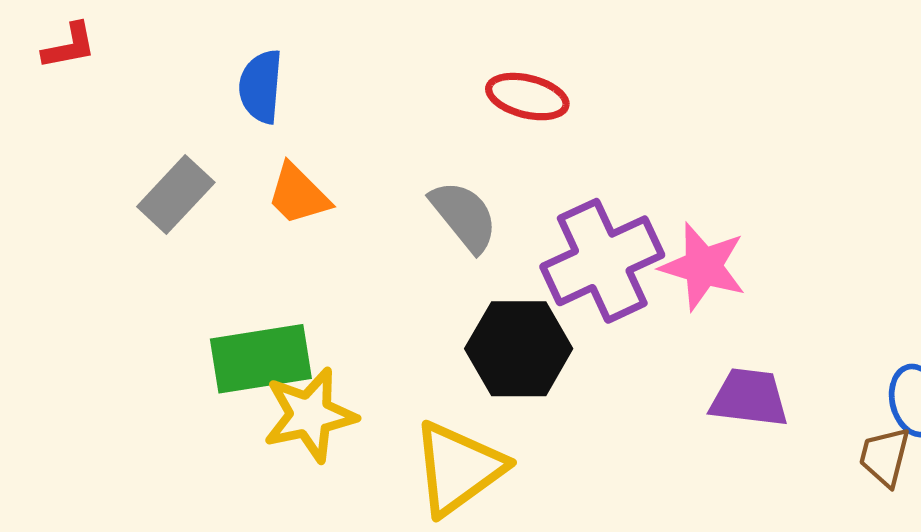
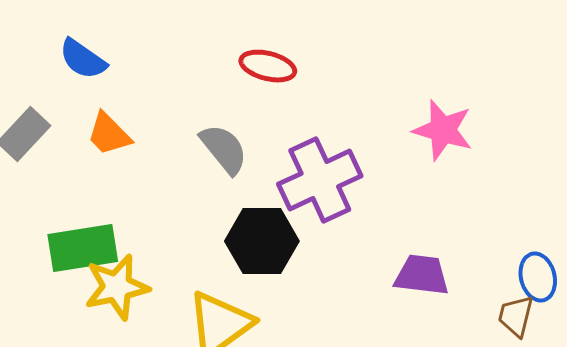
blue semicircle: (261, 86) -> (83, 59), turned -60
pink star: (703, 267) -> (443, 130), moved

